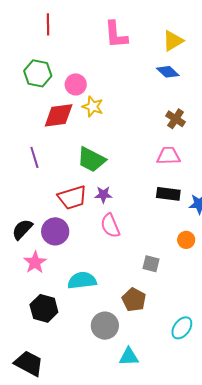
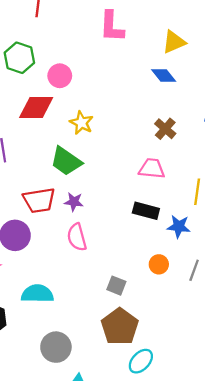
yellow star: (93, 107) -> (81, 123), moved
brown pentagon: (134, 300) -> (120, 327), moved, size x1.4

